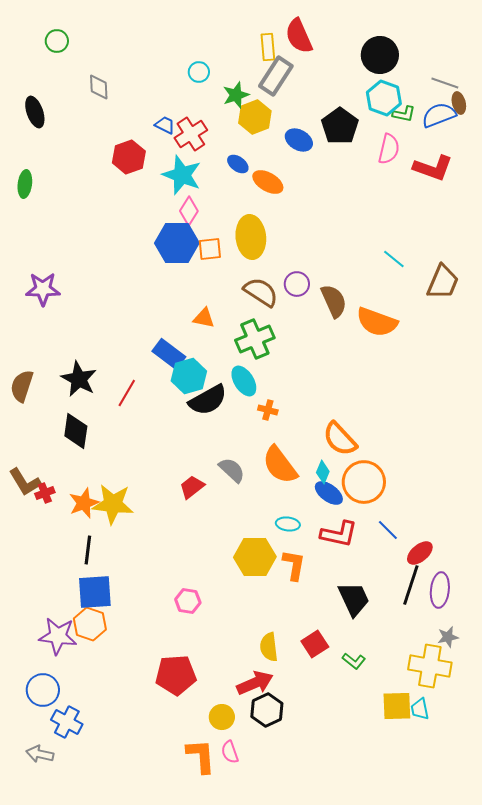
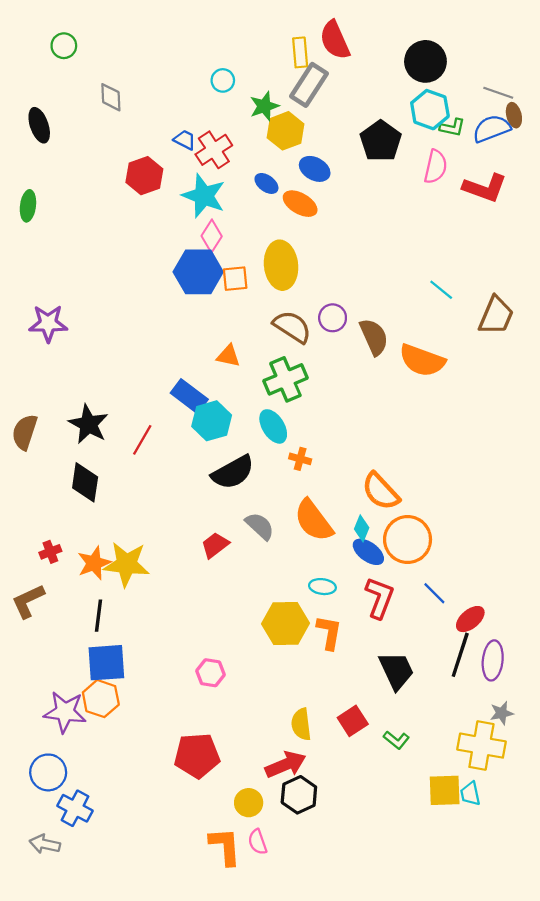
blue ellipse: (299, 140) -> (315, 169), moved
black semicircle: (208, 400) -> (233, 472), moved
brown L-shape: (25, 482) -> (28, 601), moved, turned 96
red L-shape: (339, 534) -> (380, 598), turned -81

